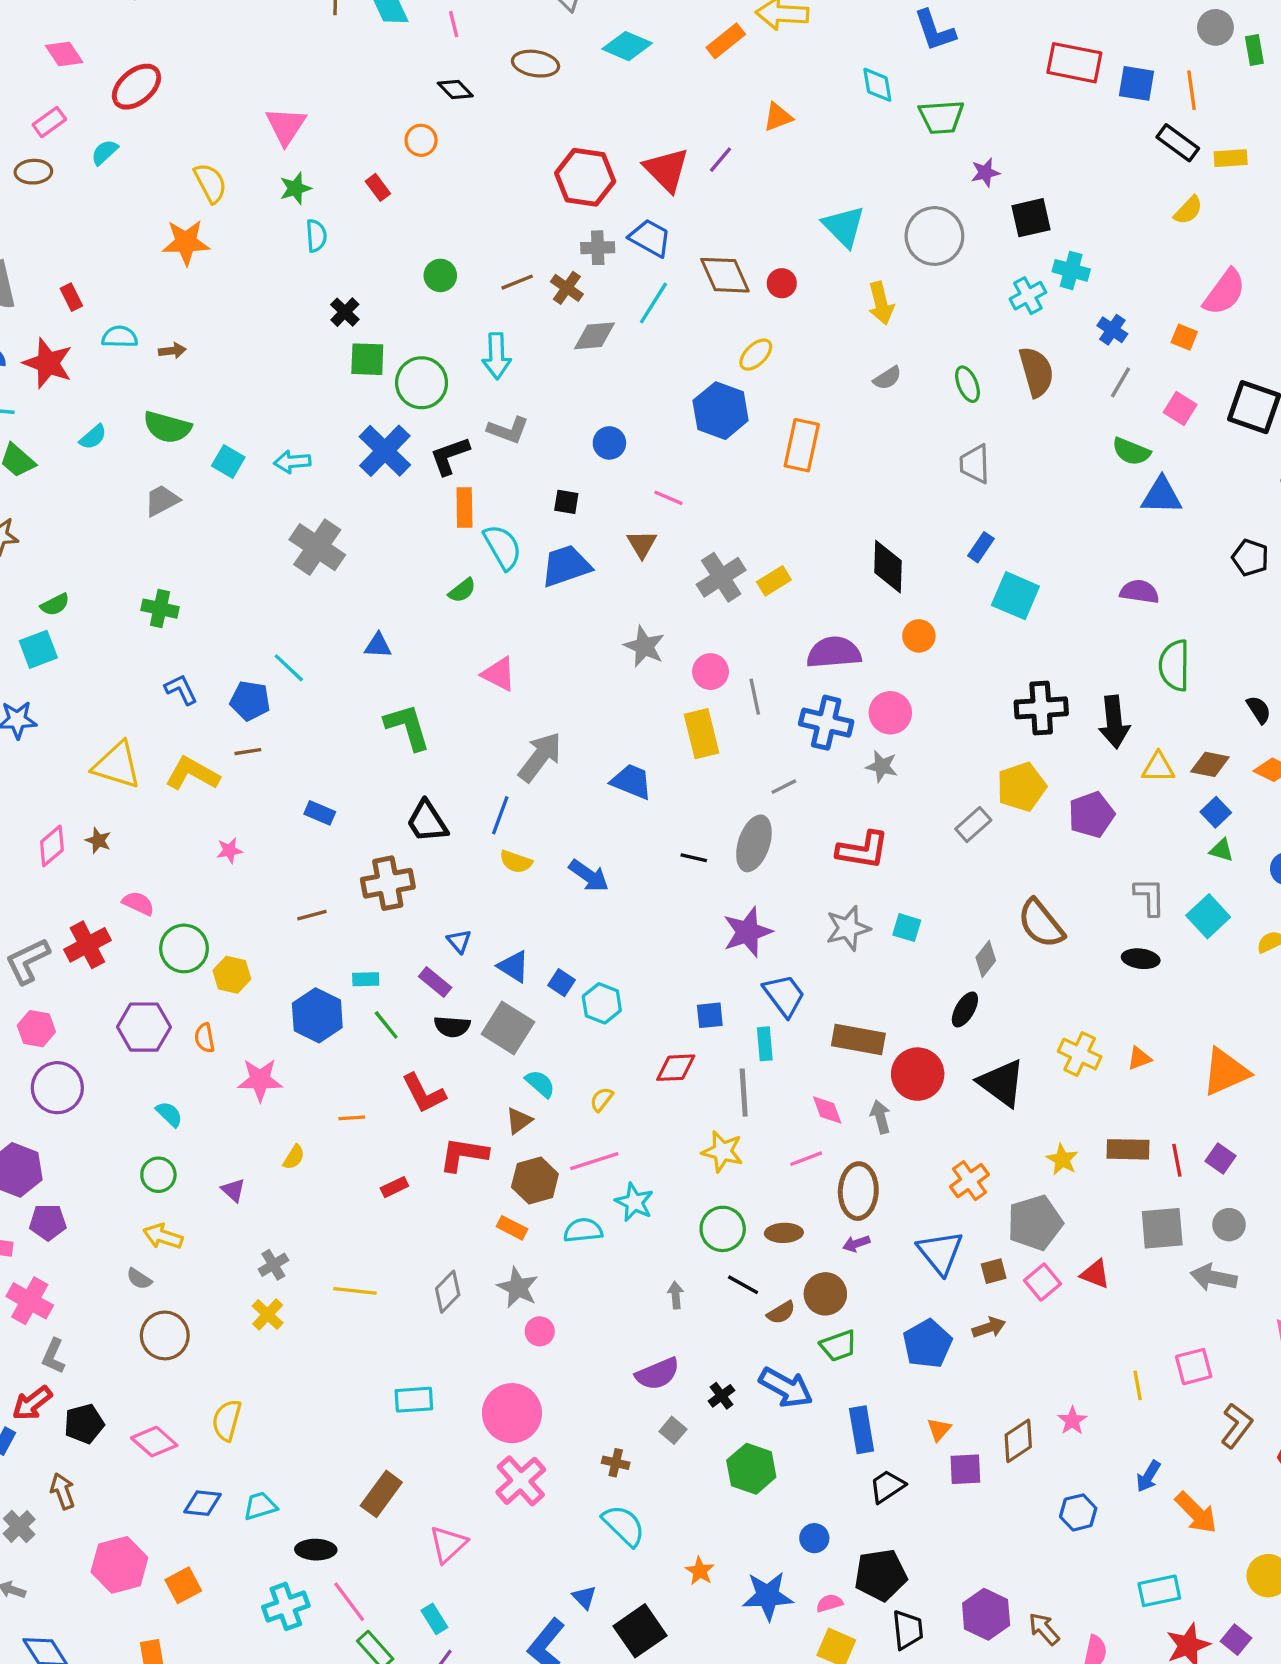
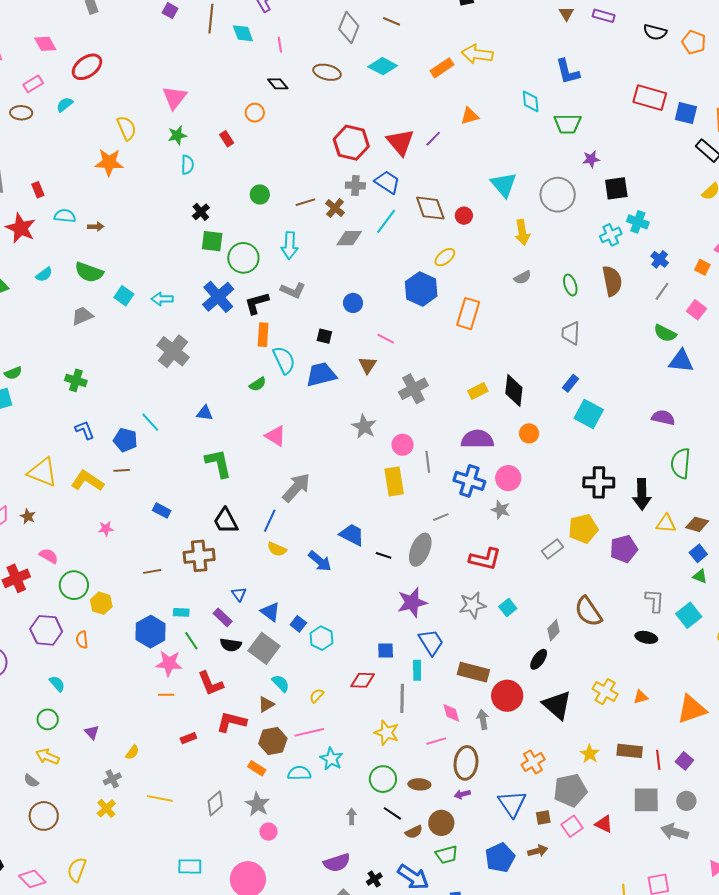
yellow rectangle: (774, 581) -> (478, 391), moved
blue trapezoid: (631, 781) -> (352, 535), moved
cyan square: (907, 928) -> (508, 607), turned 30
pink star: (260, 1080) -> (169, 663), moved
yellow semicircle: (294, 1157) -> (132, 752), moved

